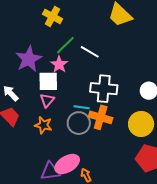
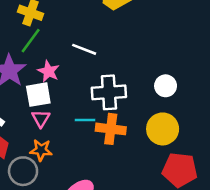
green line: (65, 45) -> (31, 41), moved
gray circle: (79, 123) -> (23, 171), moved

